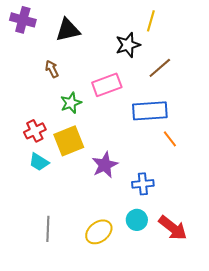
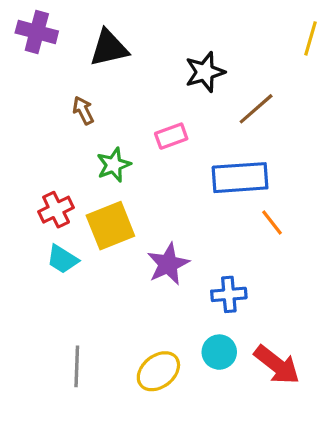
yellow line: (151, 21) -> (310, 38), moved
pink rectangle: (107, 85) -> (171, 136), size x0.7

